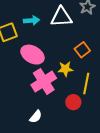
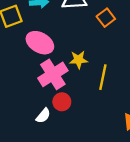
orange square: (82, 50) -> (106, 18), moved
red circle: (73, 102) -> (62, 102), moved

